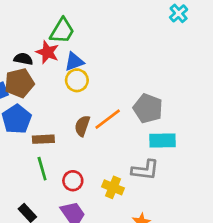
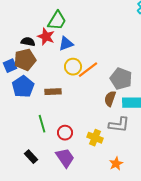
yellow circle: (77, 80) -> (73, 67), moved
orange line: (108, 119) -> (88, 70), moved
brown semicircle: (82, 126) -> (110, 99), moved
brown rectangle: (43, 139) -> (53, 92), moved

